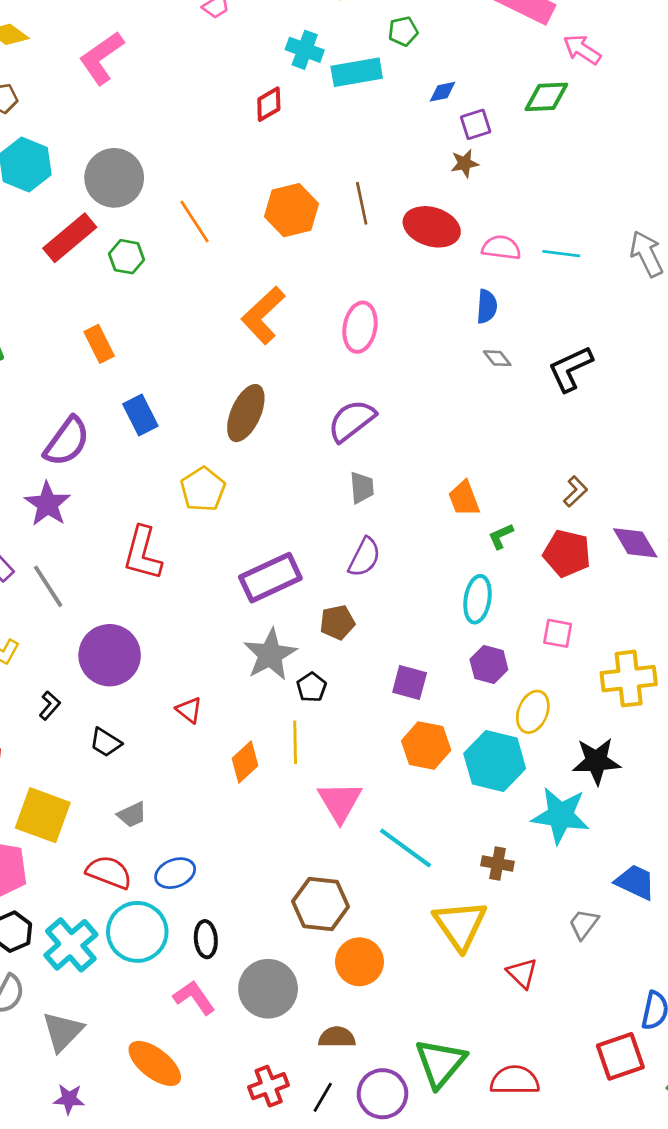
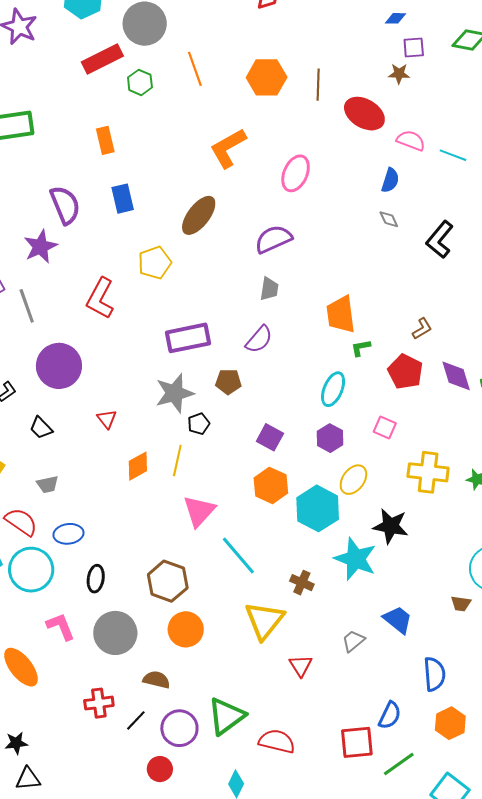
black L-shape: (570, 369) -> (440, 240), turned -39
purple semicircle: (67, 442) -> (65, 205), turned -72
orange trapezoid: (464, 499) -> (341, 314), size x1.4
black ellipse: (206, 939) -> (96, 579), moved

